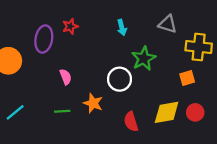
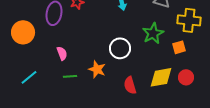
green star: (144, 58) -> (153, 33), moved
pink semicircle: (66, 77) -> (62, 53), moved

